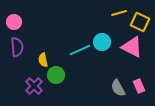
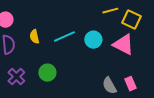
cyan line: (80, 50) -> (64, 37), moved
yellow semicircle: (43, 60) -> (34, 37), moved
purple cross: (34, 86) -> (16, 77), moved

